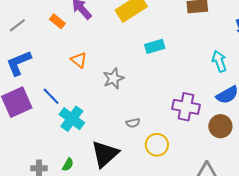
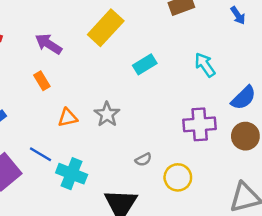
orange rectangle: (57, 21) -> (42, 81), moved, turned 35
orange triangle: (79, 60) -> (68, 118), moved, turned -36
cyan arrow: (219, 61) -> (205, 65), moved

